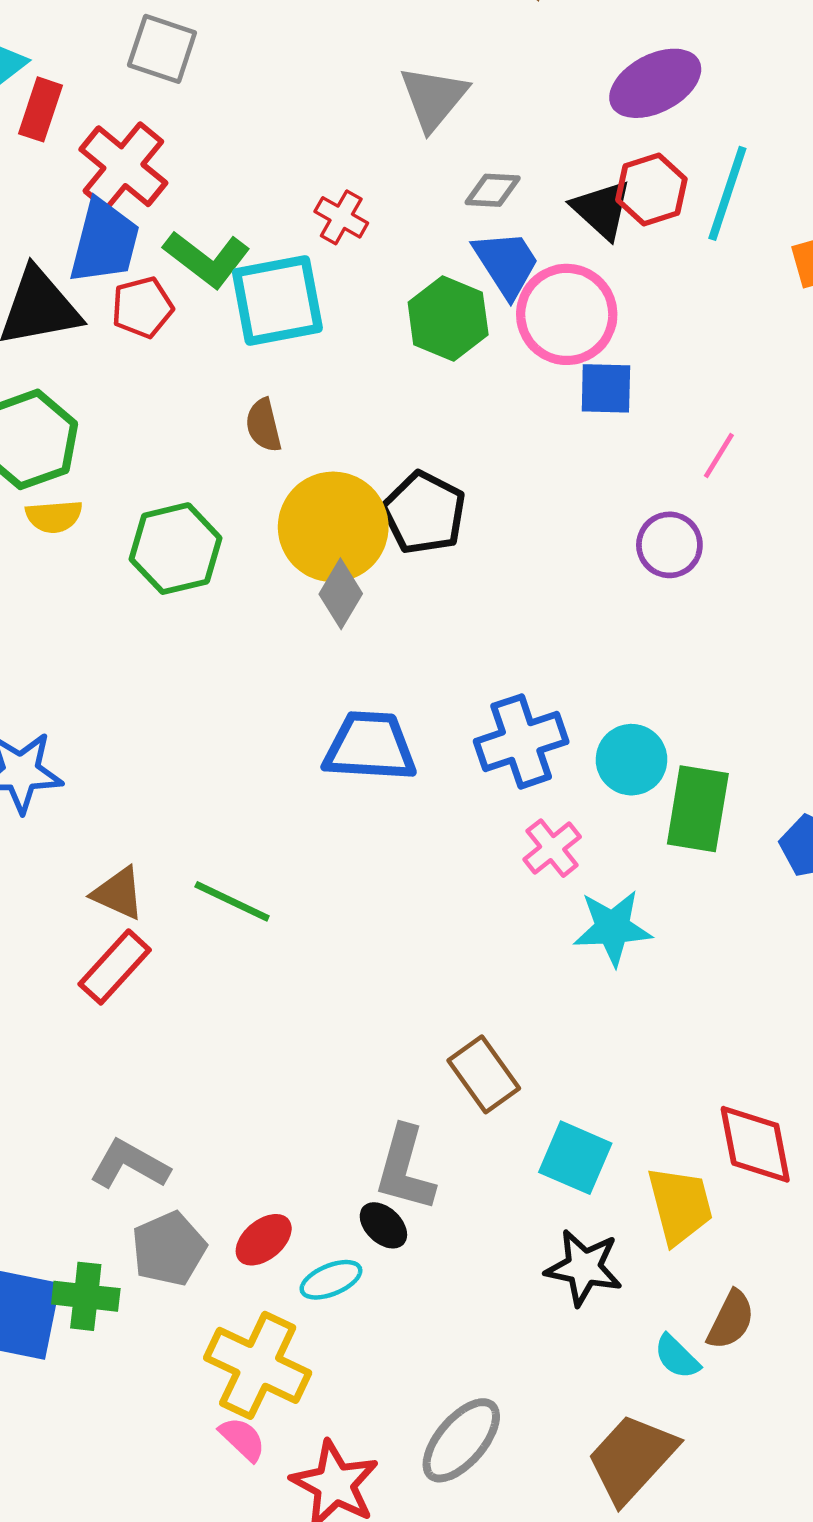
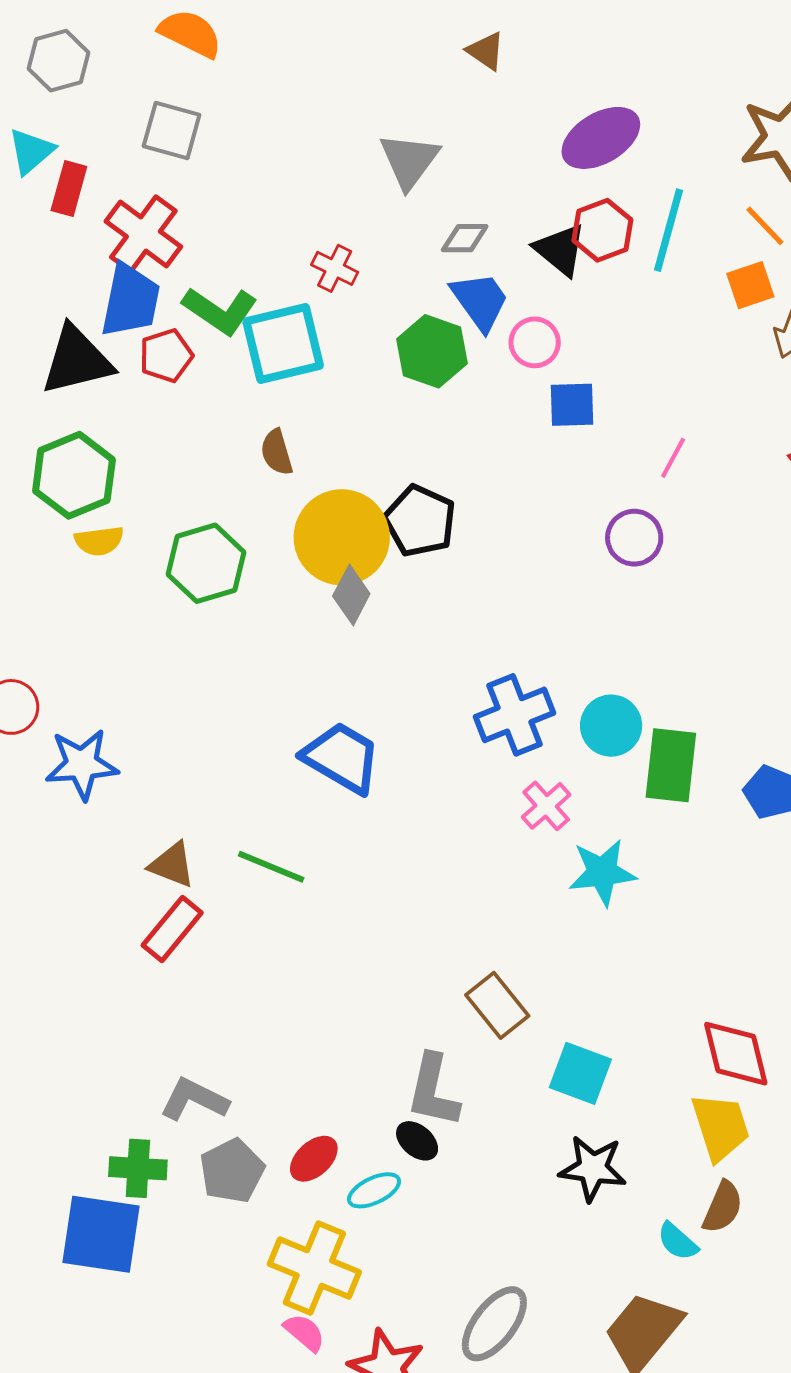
pink circle: (567, 314) -> (535, 342), size x0.6
blue trapezoid: (370, 747) -> (342, 758), moved, turned 30
yellow trapezoid: (680, 1205) -> (720, 1127), moved
green cross: (86, 1296) -> (138, 1168), moved

